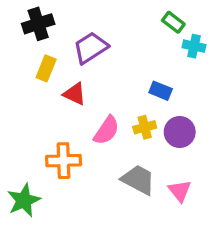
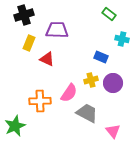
cyan cross: (194, 46) -> (122, 39), moved
purple trapezoid: (91, 48) -> (57, 30), turned 35
pink semicircle: (106, 130) -> (69, 93), moved
pink triangle: (180, 191) -> (113, 131), moved

